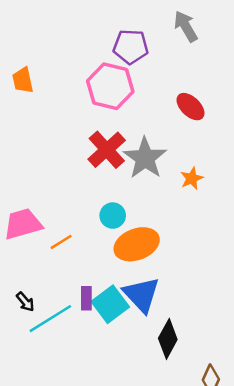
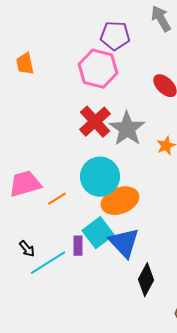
cyan circle: (113, 216) -> (100, 177), size x1.8
cyan square: (110, 304) -> (98, 233), moved

